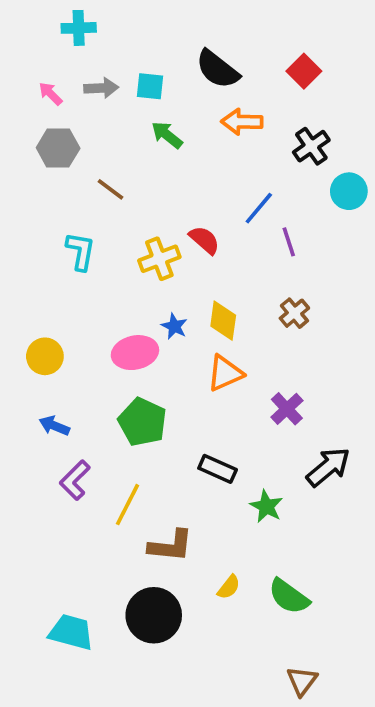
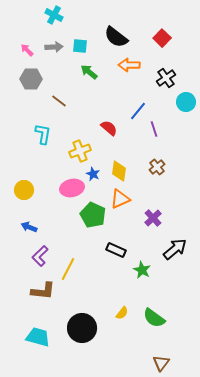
cyan cross: (79, 28) -> (54, 15), moved, turned 30
yellow cross: (159, 259) -> (80, 151), moved
green pentagon: (142, 422) -> (93, 215), moved
brown L-shape: (171, 546) -> (43, 291), moved

